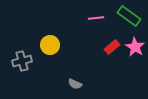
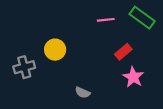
pink star: (135, 47) -> (133, 77), moved

